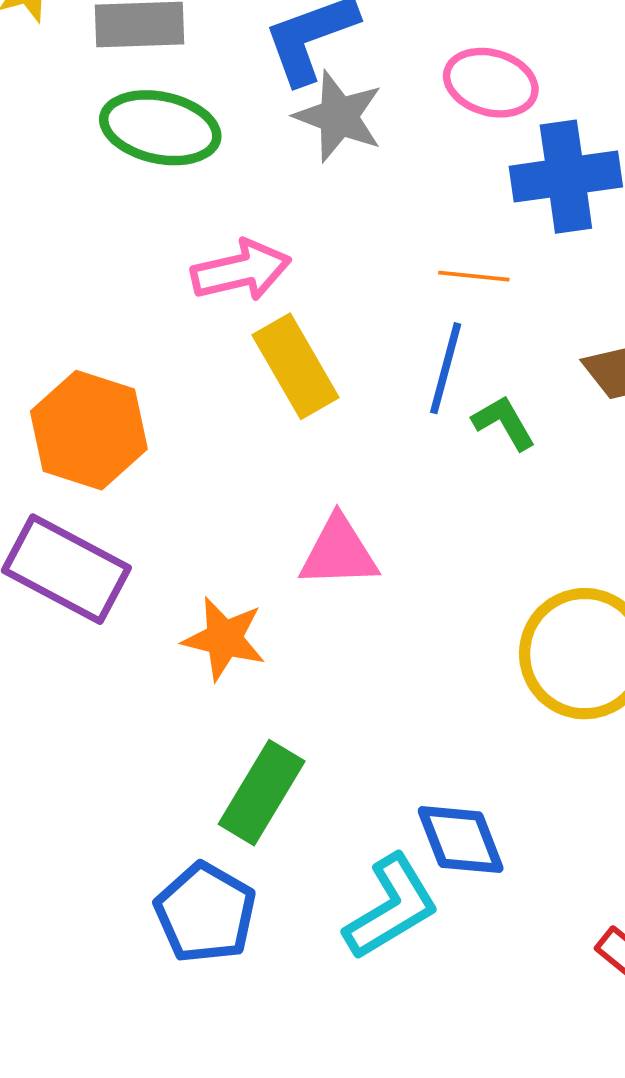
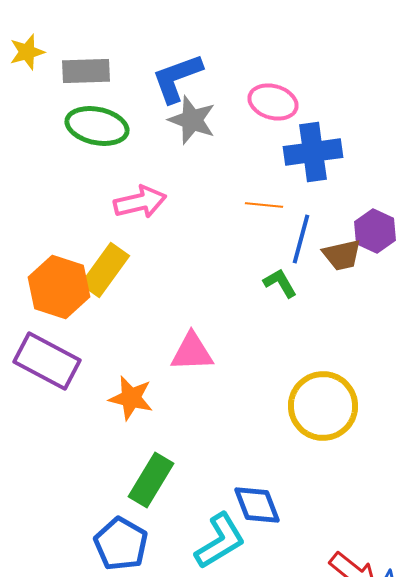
yellow rectangle: (295, 366) -> (105, 270), moved, turned 66
blue line: (446, 368) -> (301, 239), moved

